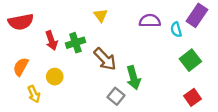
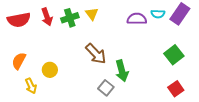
cyan semicircle: (176, 30) -> (158, 14), moved, turned -72
red arrow: (51, 40) -> (47, 17), moved
green cross: (75, 43) -> (70, 18), moved

